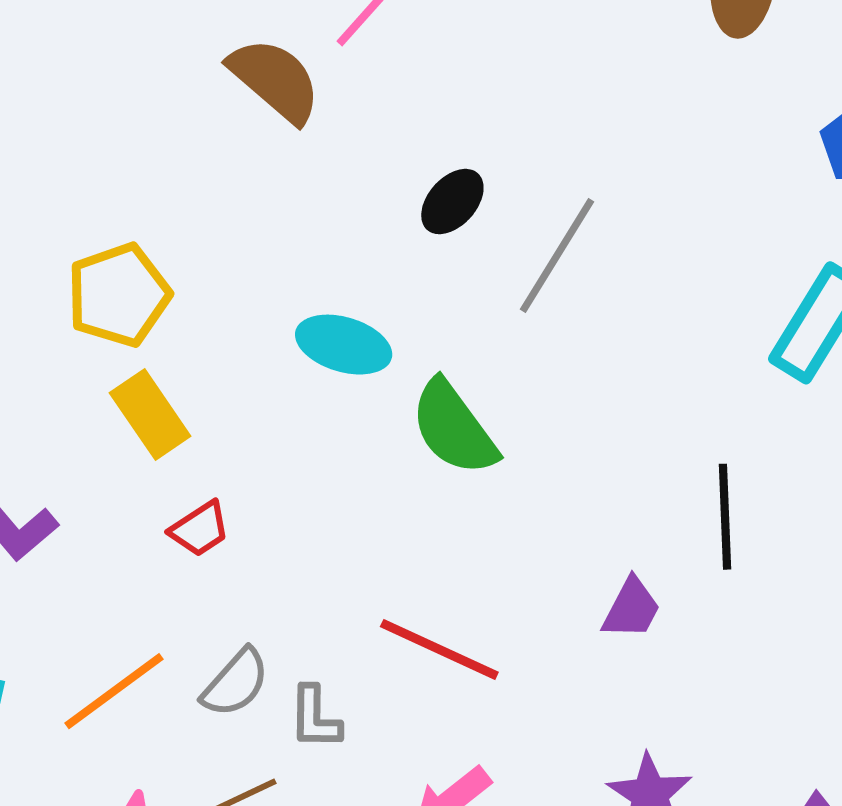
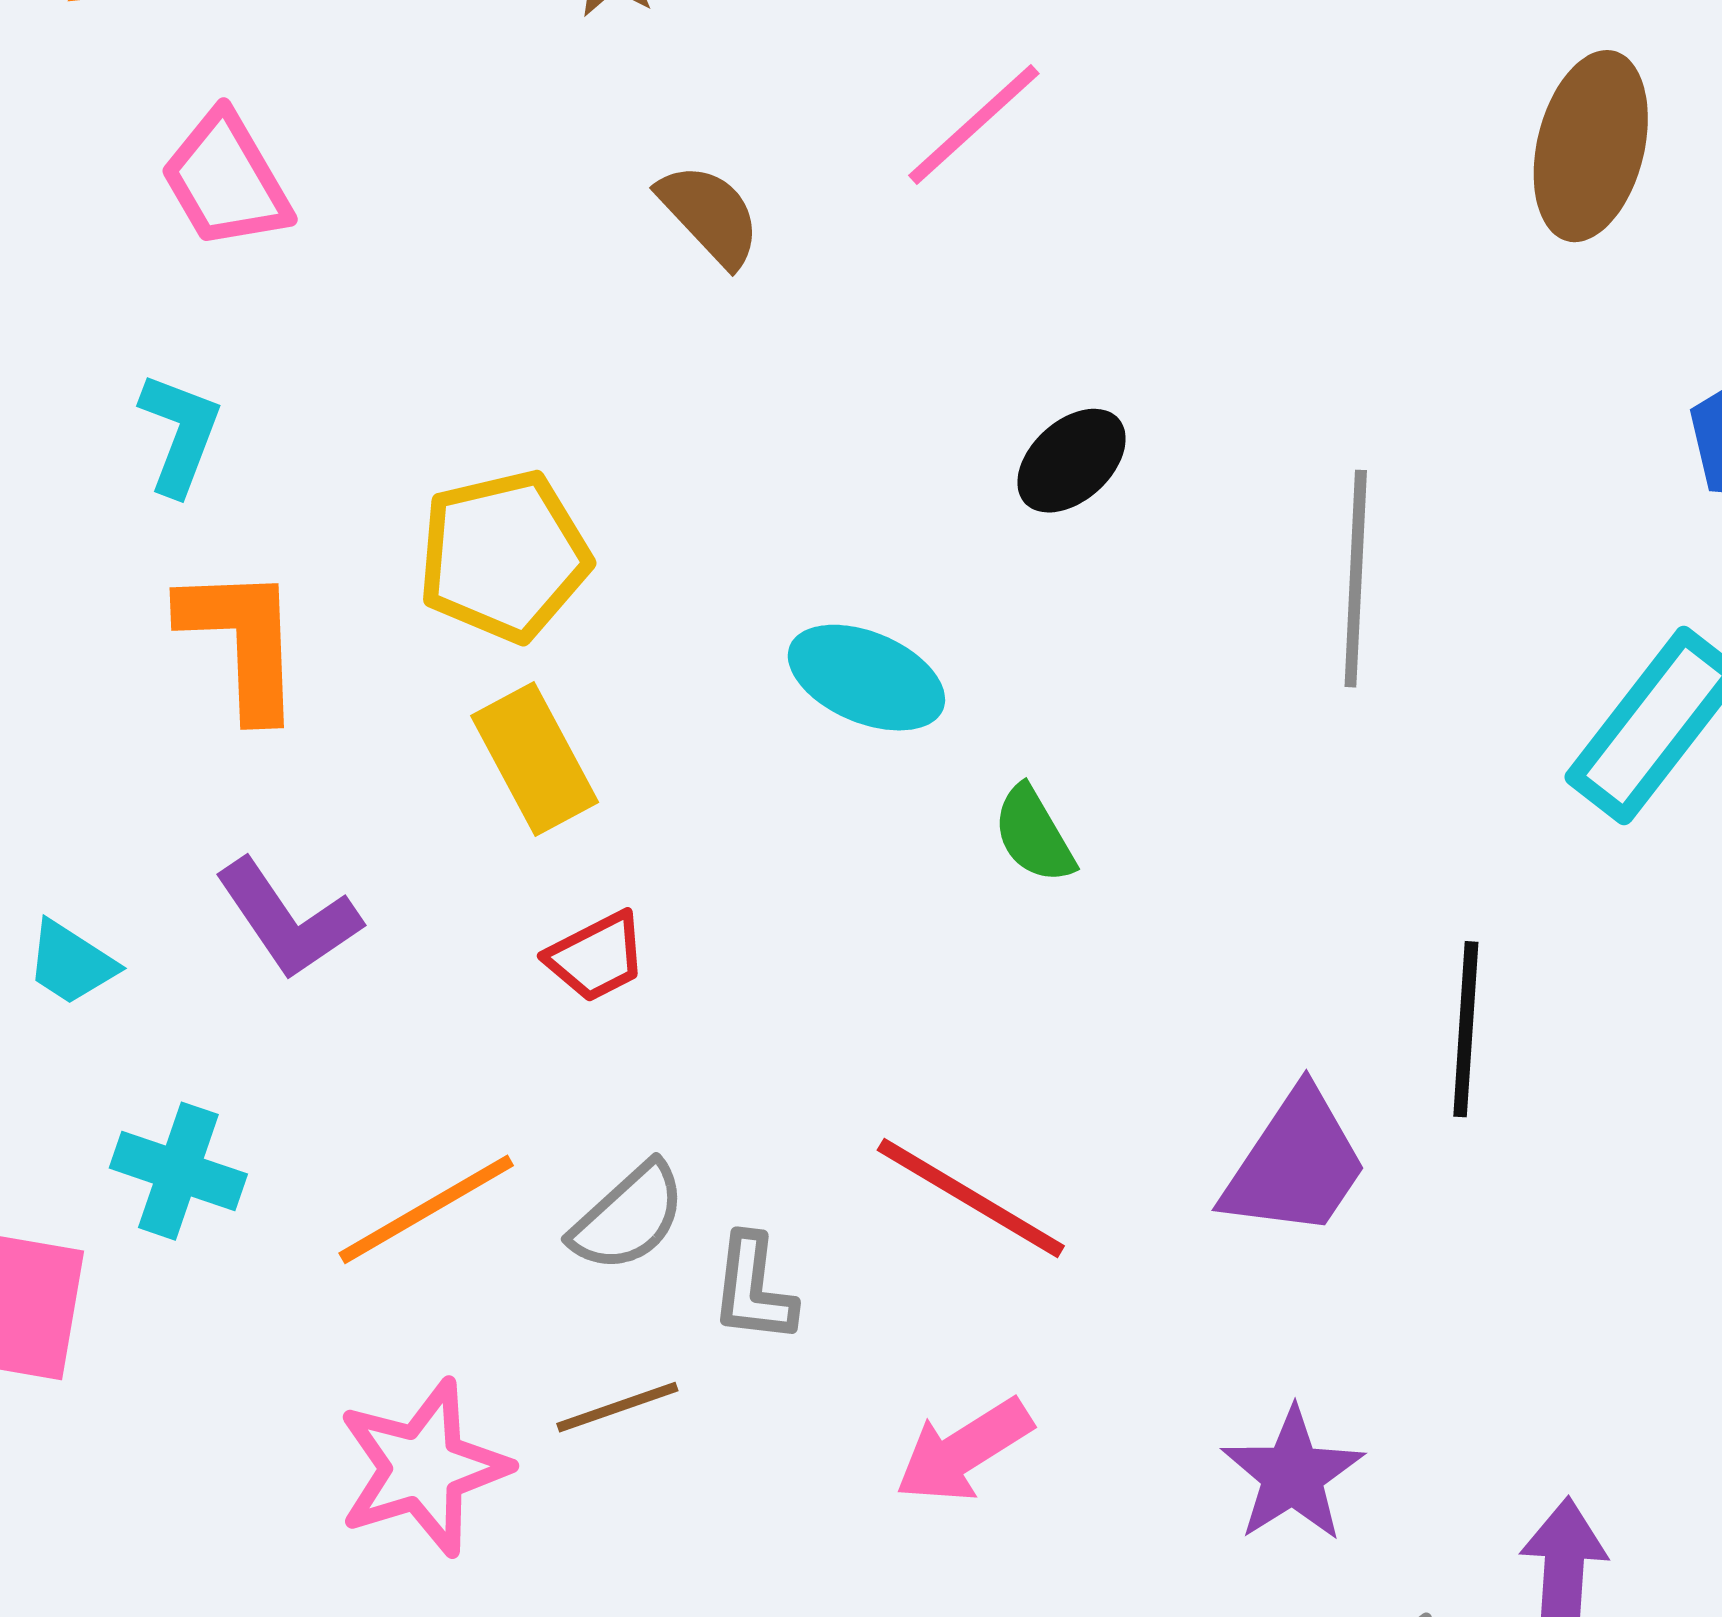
brown semicircle: (275, 80) -> (710, 215), moved, size x0.7
gray line: (557, 256) -> (1356, 579), moved, turned -35
green semicircle: (454, 428) -> (1034, 835), size x0.6
purple trapezoid: (631, 608) -> (1295, 1164), size x1.5

